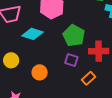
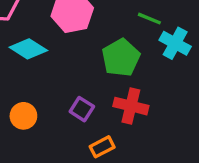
green pentagon: (74, 36) -> (121, 58), moved

